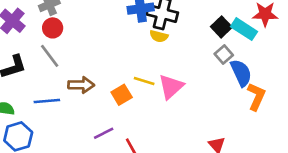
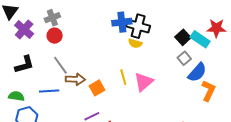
gray line: (50, 56) -> (60, 65), moved
blue semicircle: (241, 73) -> (197, 72), turned 65
yellow line: (144, 81) -> (123, 77), turned 56
orange square: (122, 95) -> (97, 88), moved

